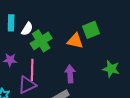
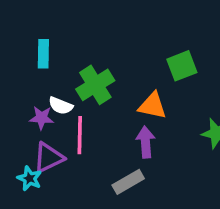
white semicircle: (27, 29) -> (61, 106), moved, turned 80
orange triangle: (75, 41) -> (152, 106), moved
purple triangle: (27, 85) -> (49, 158), moved

